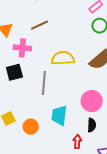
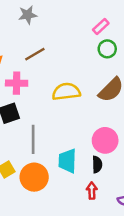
gray line: (44, 83) -> (33, 139), moved
black semicircle: (92, 125) -> (97, 164), moved
orange circle: (31, 127) -> (34, 177), size x1.5

